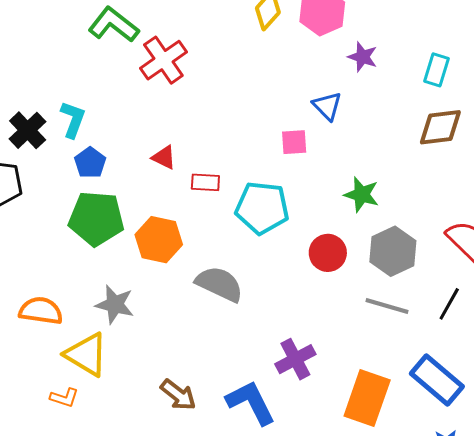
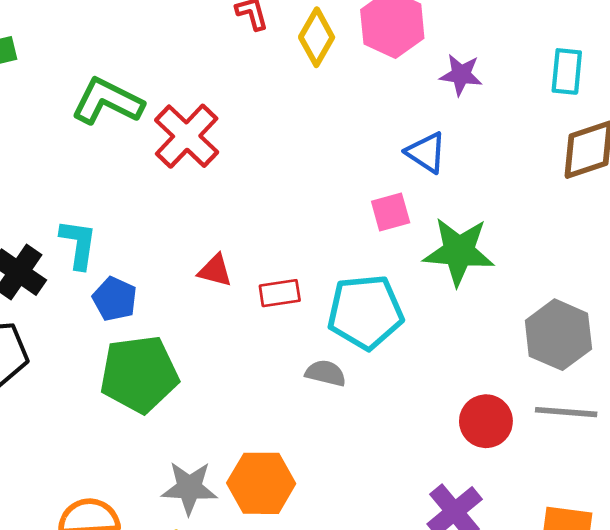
green star: (362, 195) -> (459, 251), moved, size x1.4
orange hexagon: (159, 240) -> (261, 483), moved
red circle: (328, 253) -> (486, 421), moved
gray semicircle: (219, 284) -> (326, 373), moved, size x0.6

